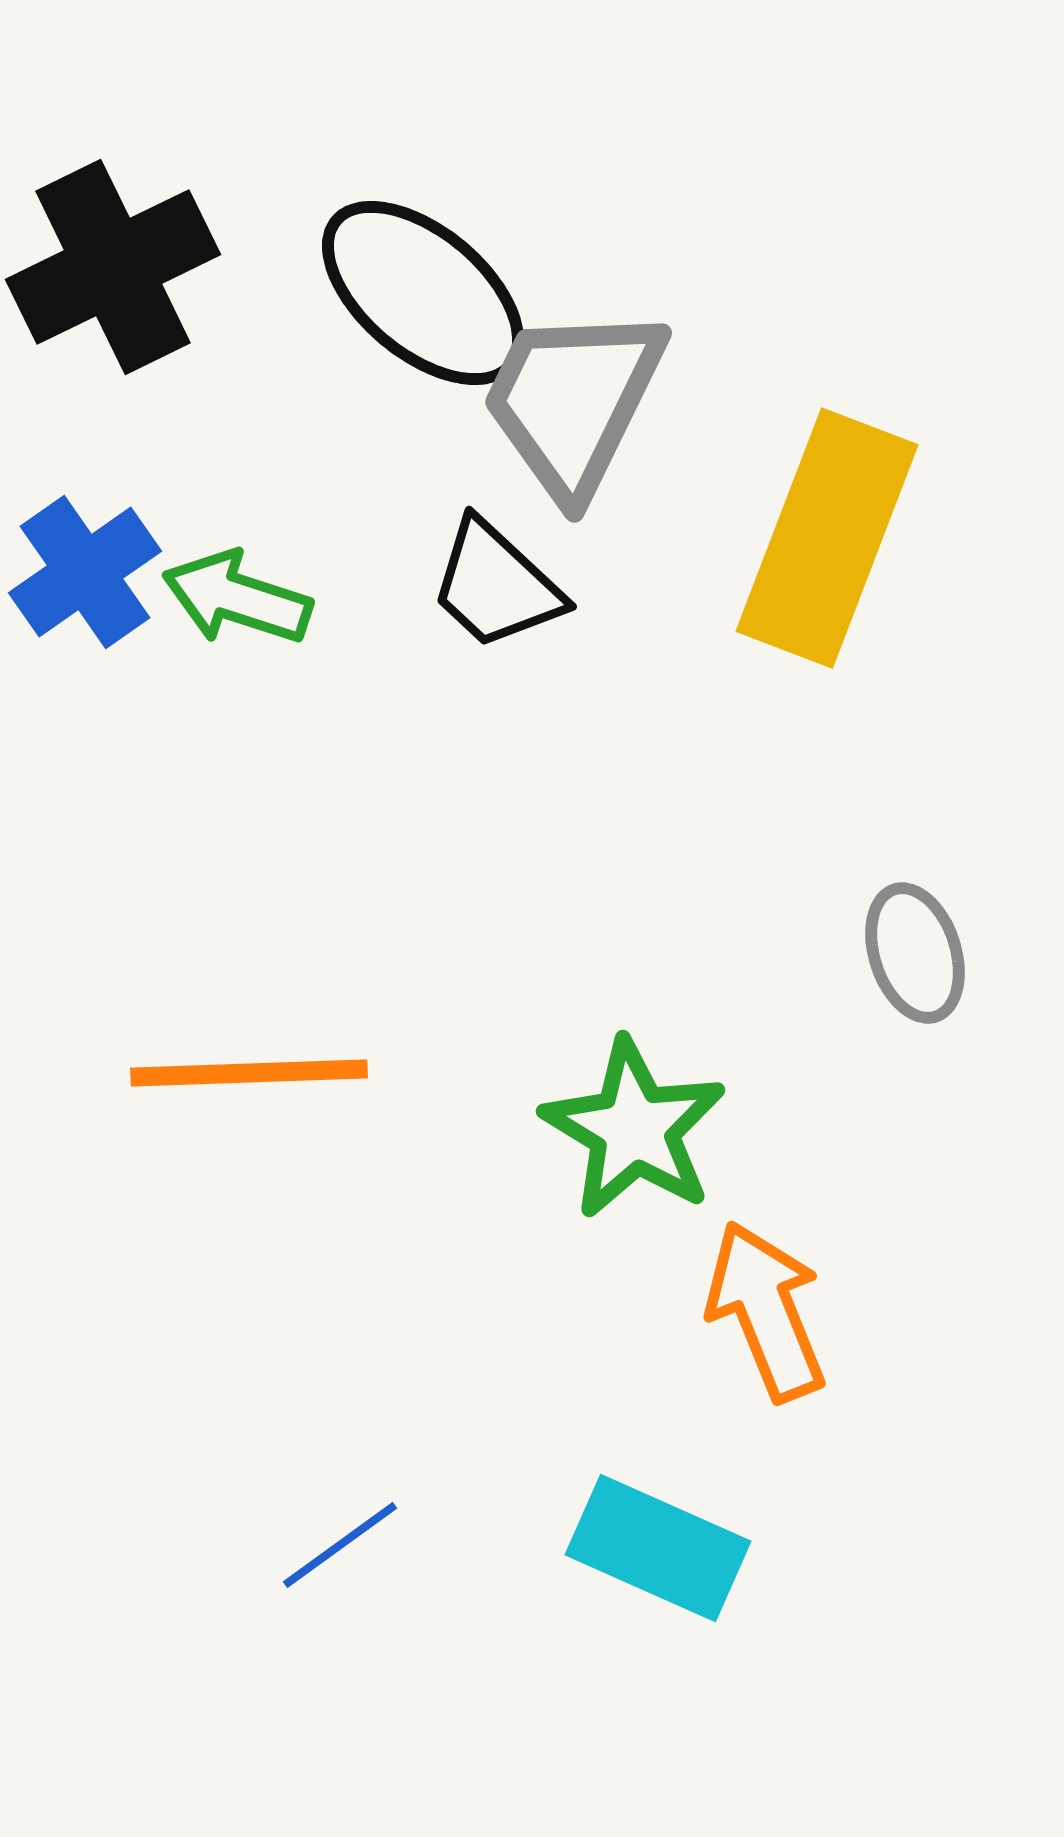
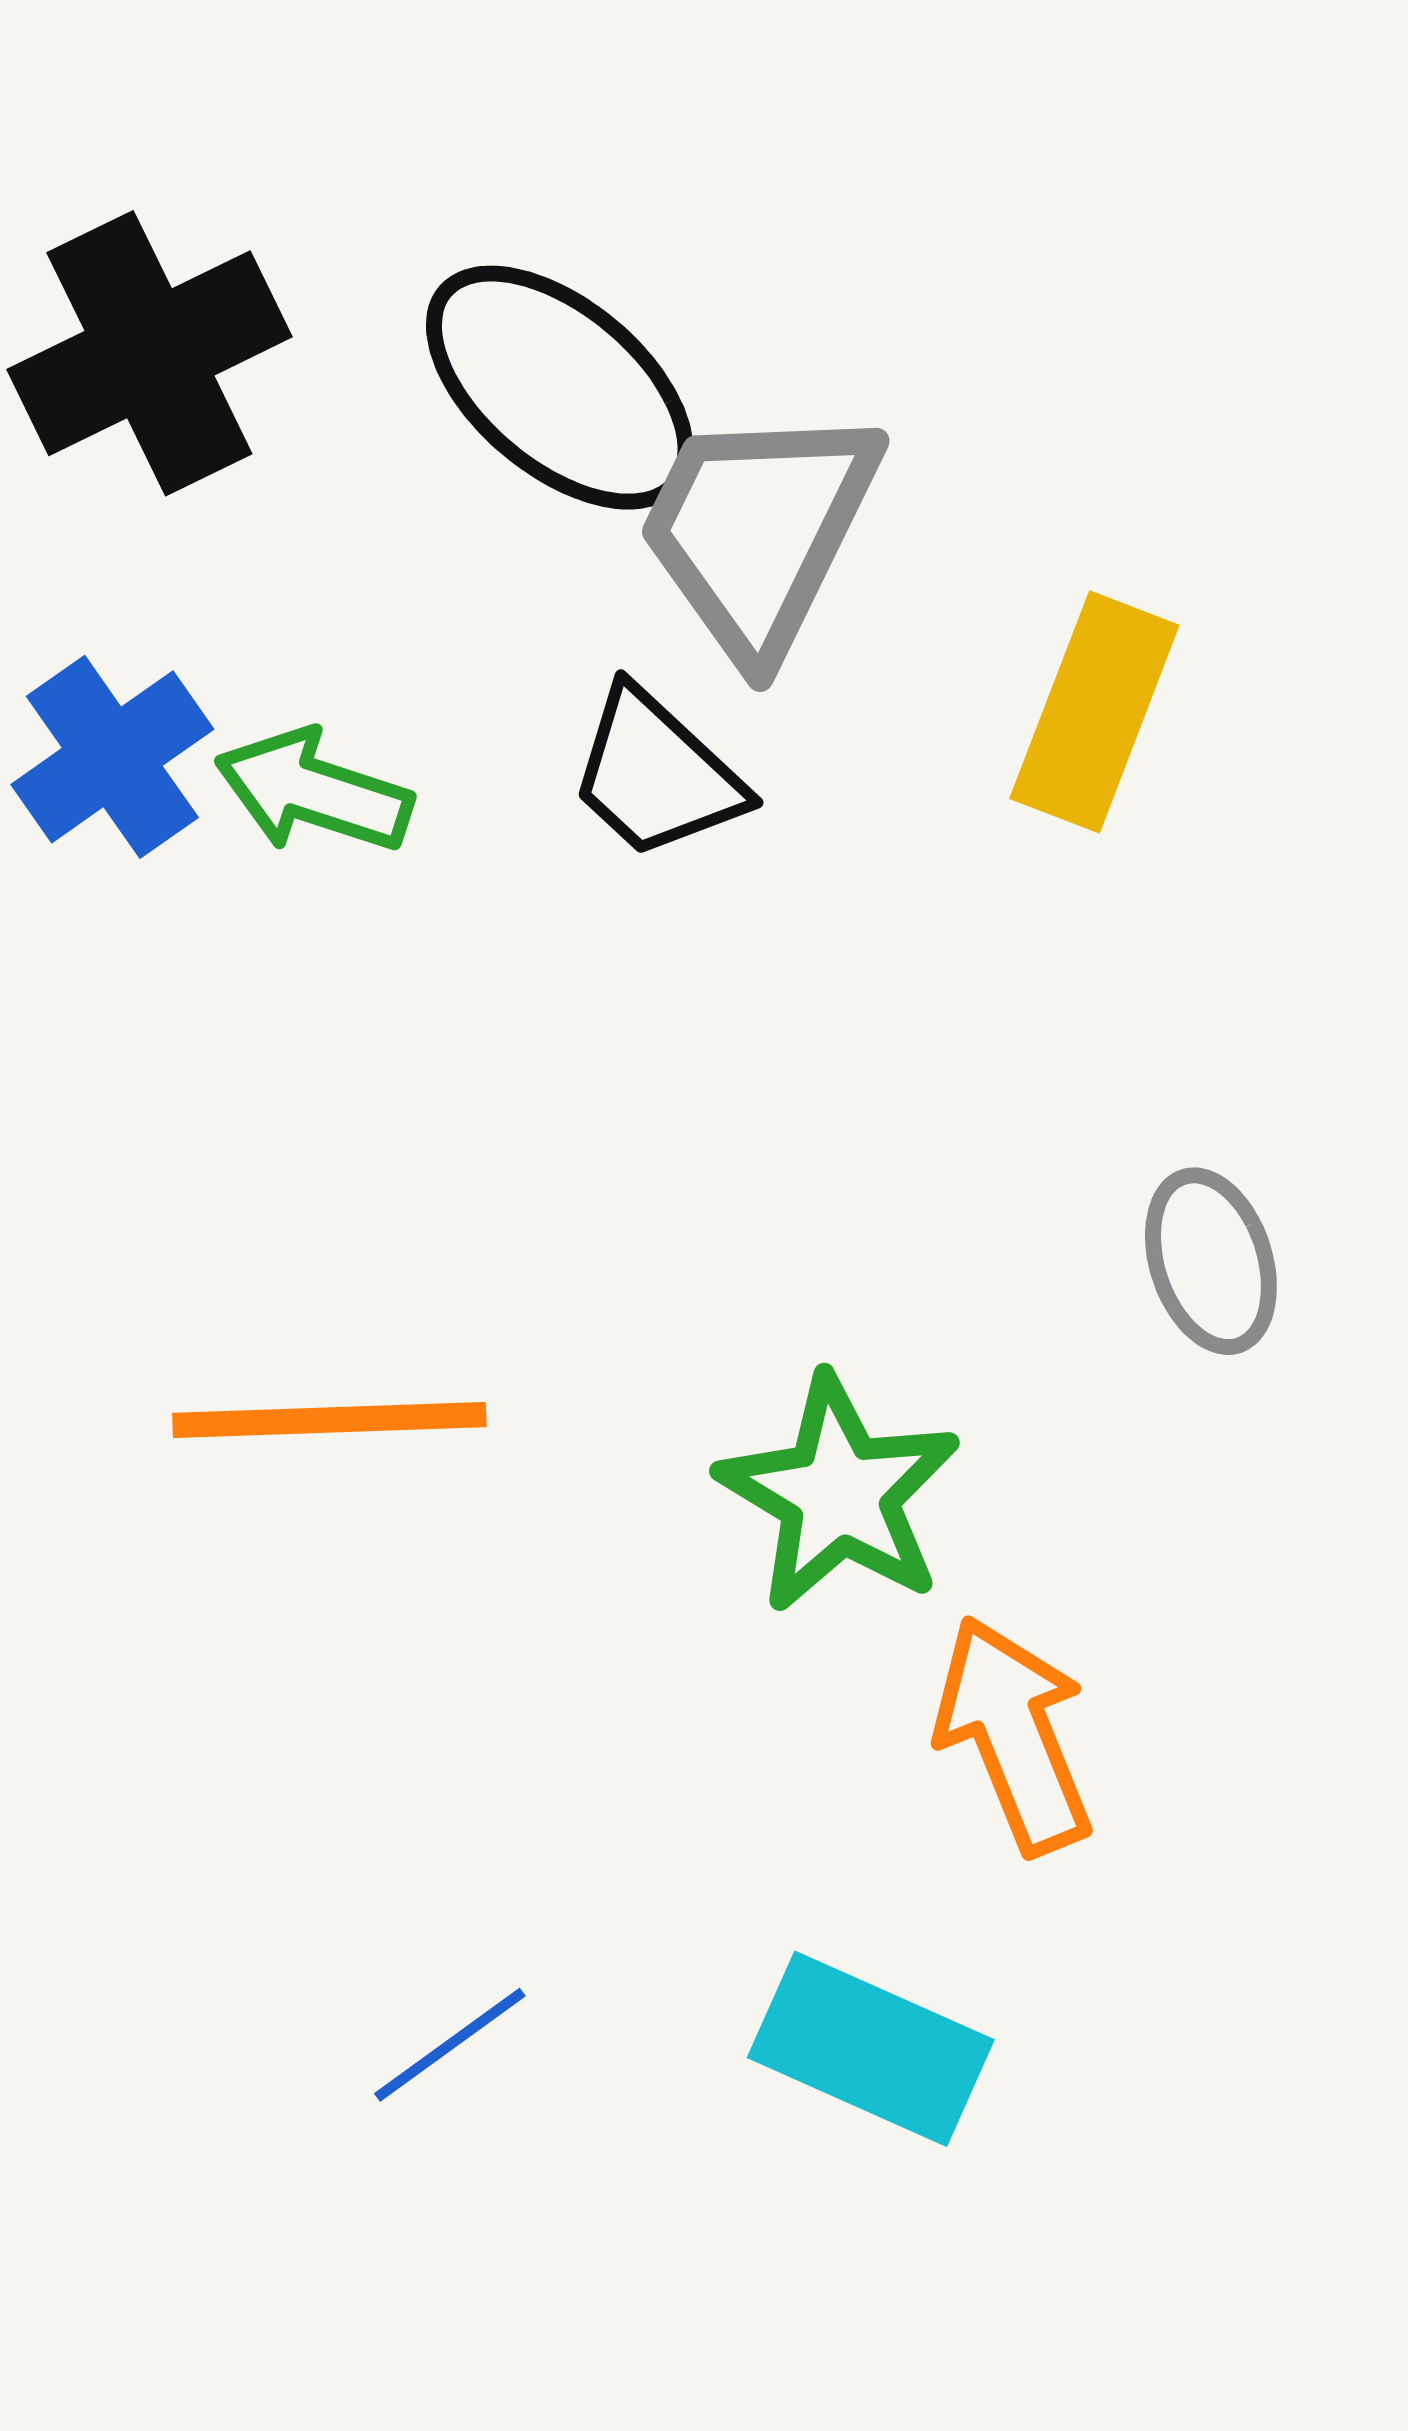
yellow rectangle: (827, 538) -> (1094, 712), size x0.7

